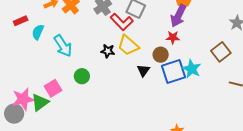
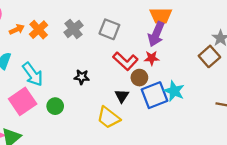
red L-shape: (122, 22) -> (125, 61), moved
yellow trapezoid: (128, 45) -> (108, 118), moved
brown square: (221, 52) -> (209, 56), moved
pink square: (53, 88) -> (23, 101), moved, size x1.4

